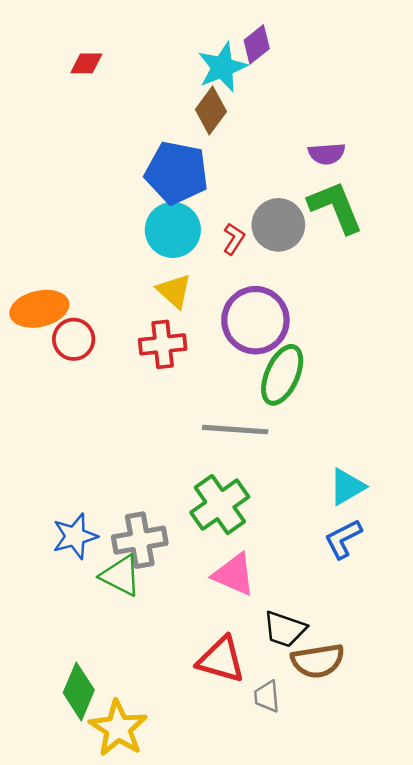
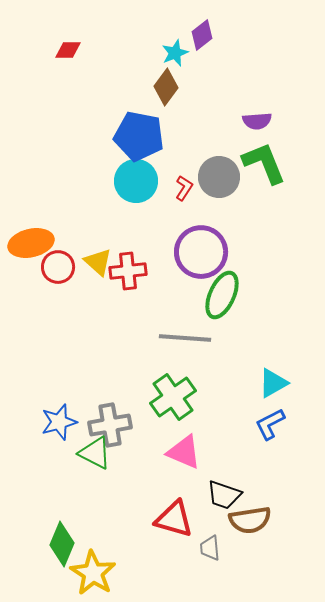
cyan star: (222, 67) -> (175, 53), size x0.7
yellow triangle: (174, 291) -> (98, 262), moved

